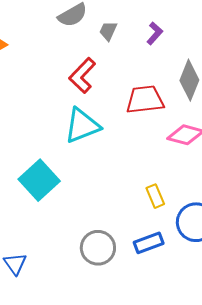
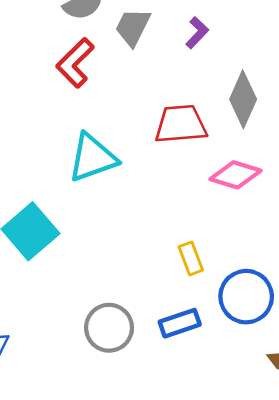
gray trapezoid: (108, 31) -> (133, 27), size x1.4
red L-shape: (82, 75) -> (75, 63), moved

